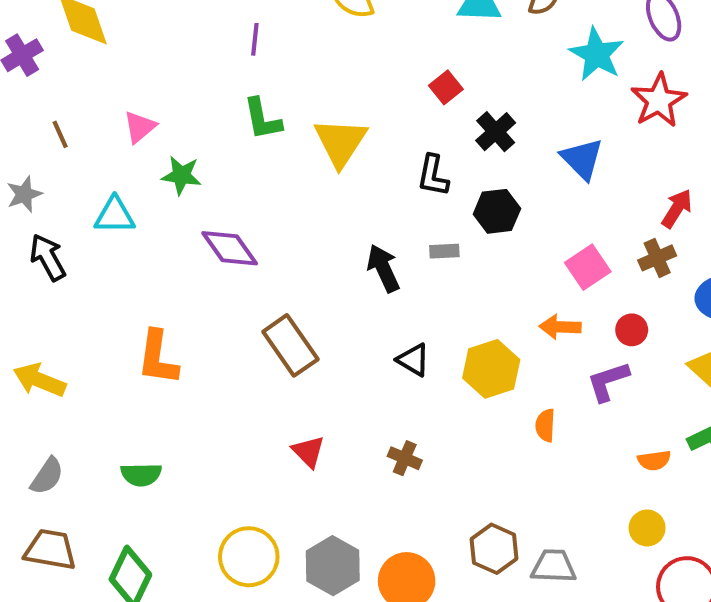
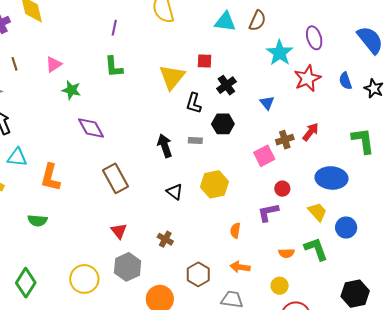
red square: (446, 87) -> (205, 61), turned 35
yellow triangle: (340, 142) -> (172, 77), moved
blue triangle: (582, 159) -> (267, 103), size x0.7
cyan triangle: (115, 215) -> (17, 157), moved
brown cross: (657, 258) -> (285, 140), moved
orange arrow: (560, 327) -> (240, 267), moved
yellow hexagon: (491, 369) -> (214, 184), moved
green semicircle: (141, 475) -> (37, 221), moved
brown hexagon: (494, 549) -> (198, 274), moved
gray hexagon: (333, 566) -> (128, 267), moved

